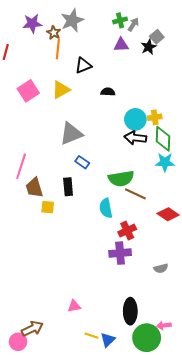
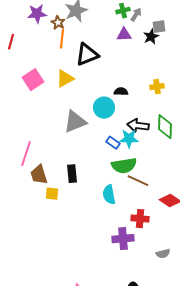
gray square: (157, 37) -> (159, 27), turned 32
black triangle: (83, 65) -> (87, 55), size x1.4
black semicircle: (108, 92) -> (121, 92), moved
yellow cross: (155, 117) -> (157, 87), moved
cyan circle: (135, 119) -> (104, 108), moved
blue rectangle: (82, 162) -> (113, 143), moved
cyan star: (165, 162) -> (129, 139), moved
red cross: (127, 231) -> (140, 219), moved, turned 30

